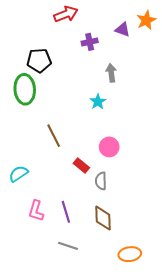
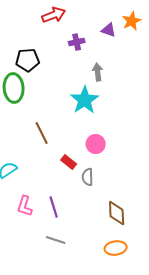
cyan star: (98, 102) -> (85, 100), size x1.8
brown diamond: (103, 218) -> (117, 213), moved

